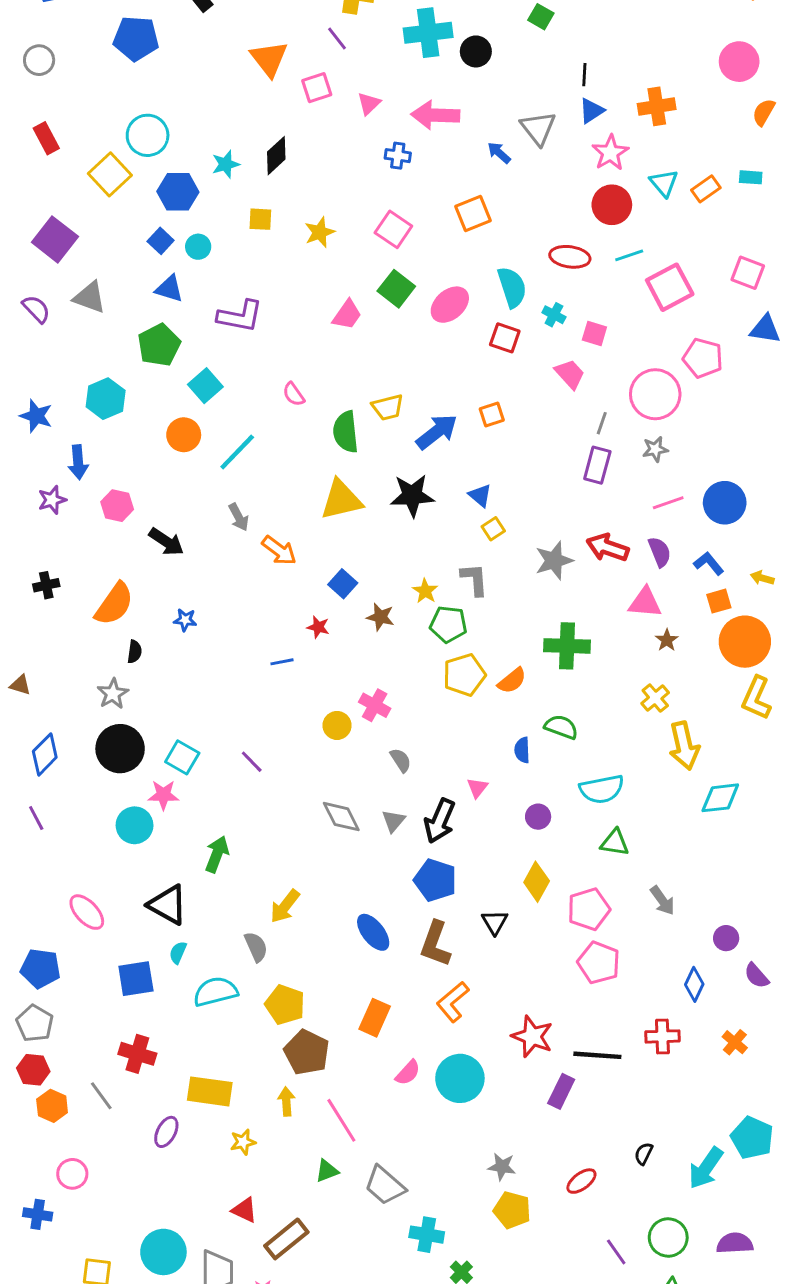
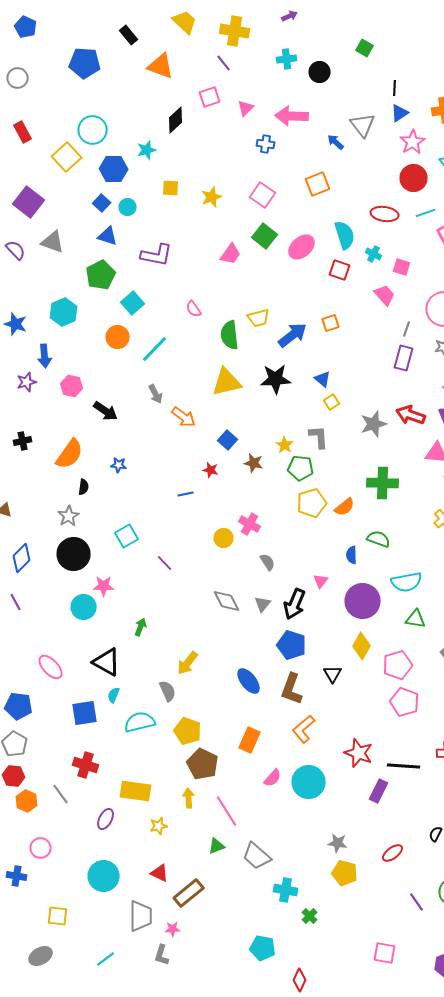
cyan cross: (428, 33) -> (287, 59), size x0.6
orange triangle: (269, 59) -> (161, 66), moved, turned -32
black diamond: (276, 156) -> (176, 120), moved
cyan square: (182, 757) -> (127, 536), moved, turned 30
purple circle: (538, 817) -> (363, 601), size x2.0
green arrow: (217, 854) -> (141, 627), size x0.7
cyan circle: (163, 1252) -> (104, 876), moved

